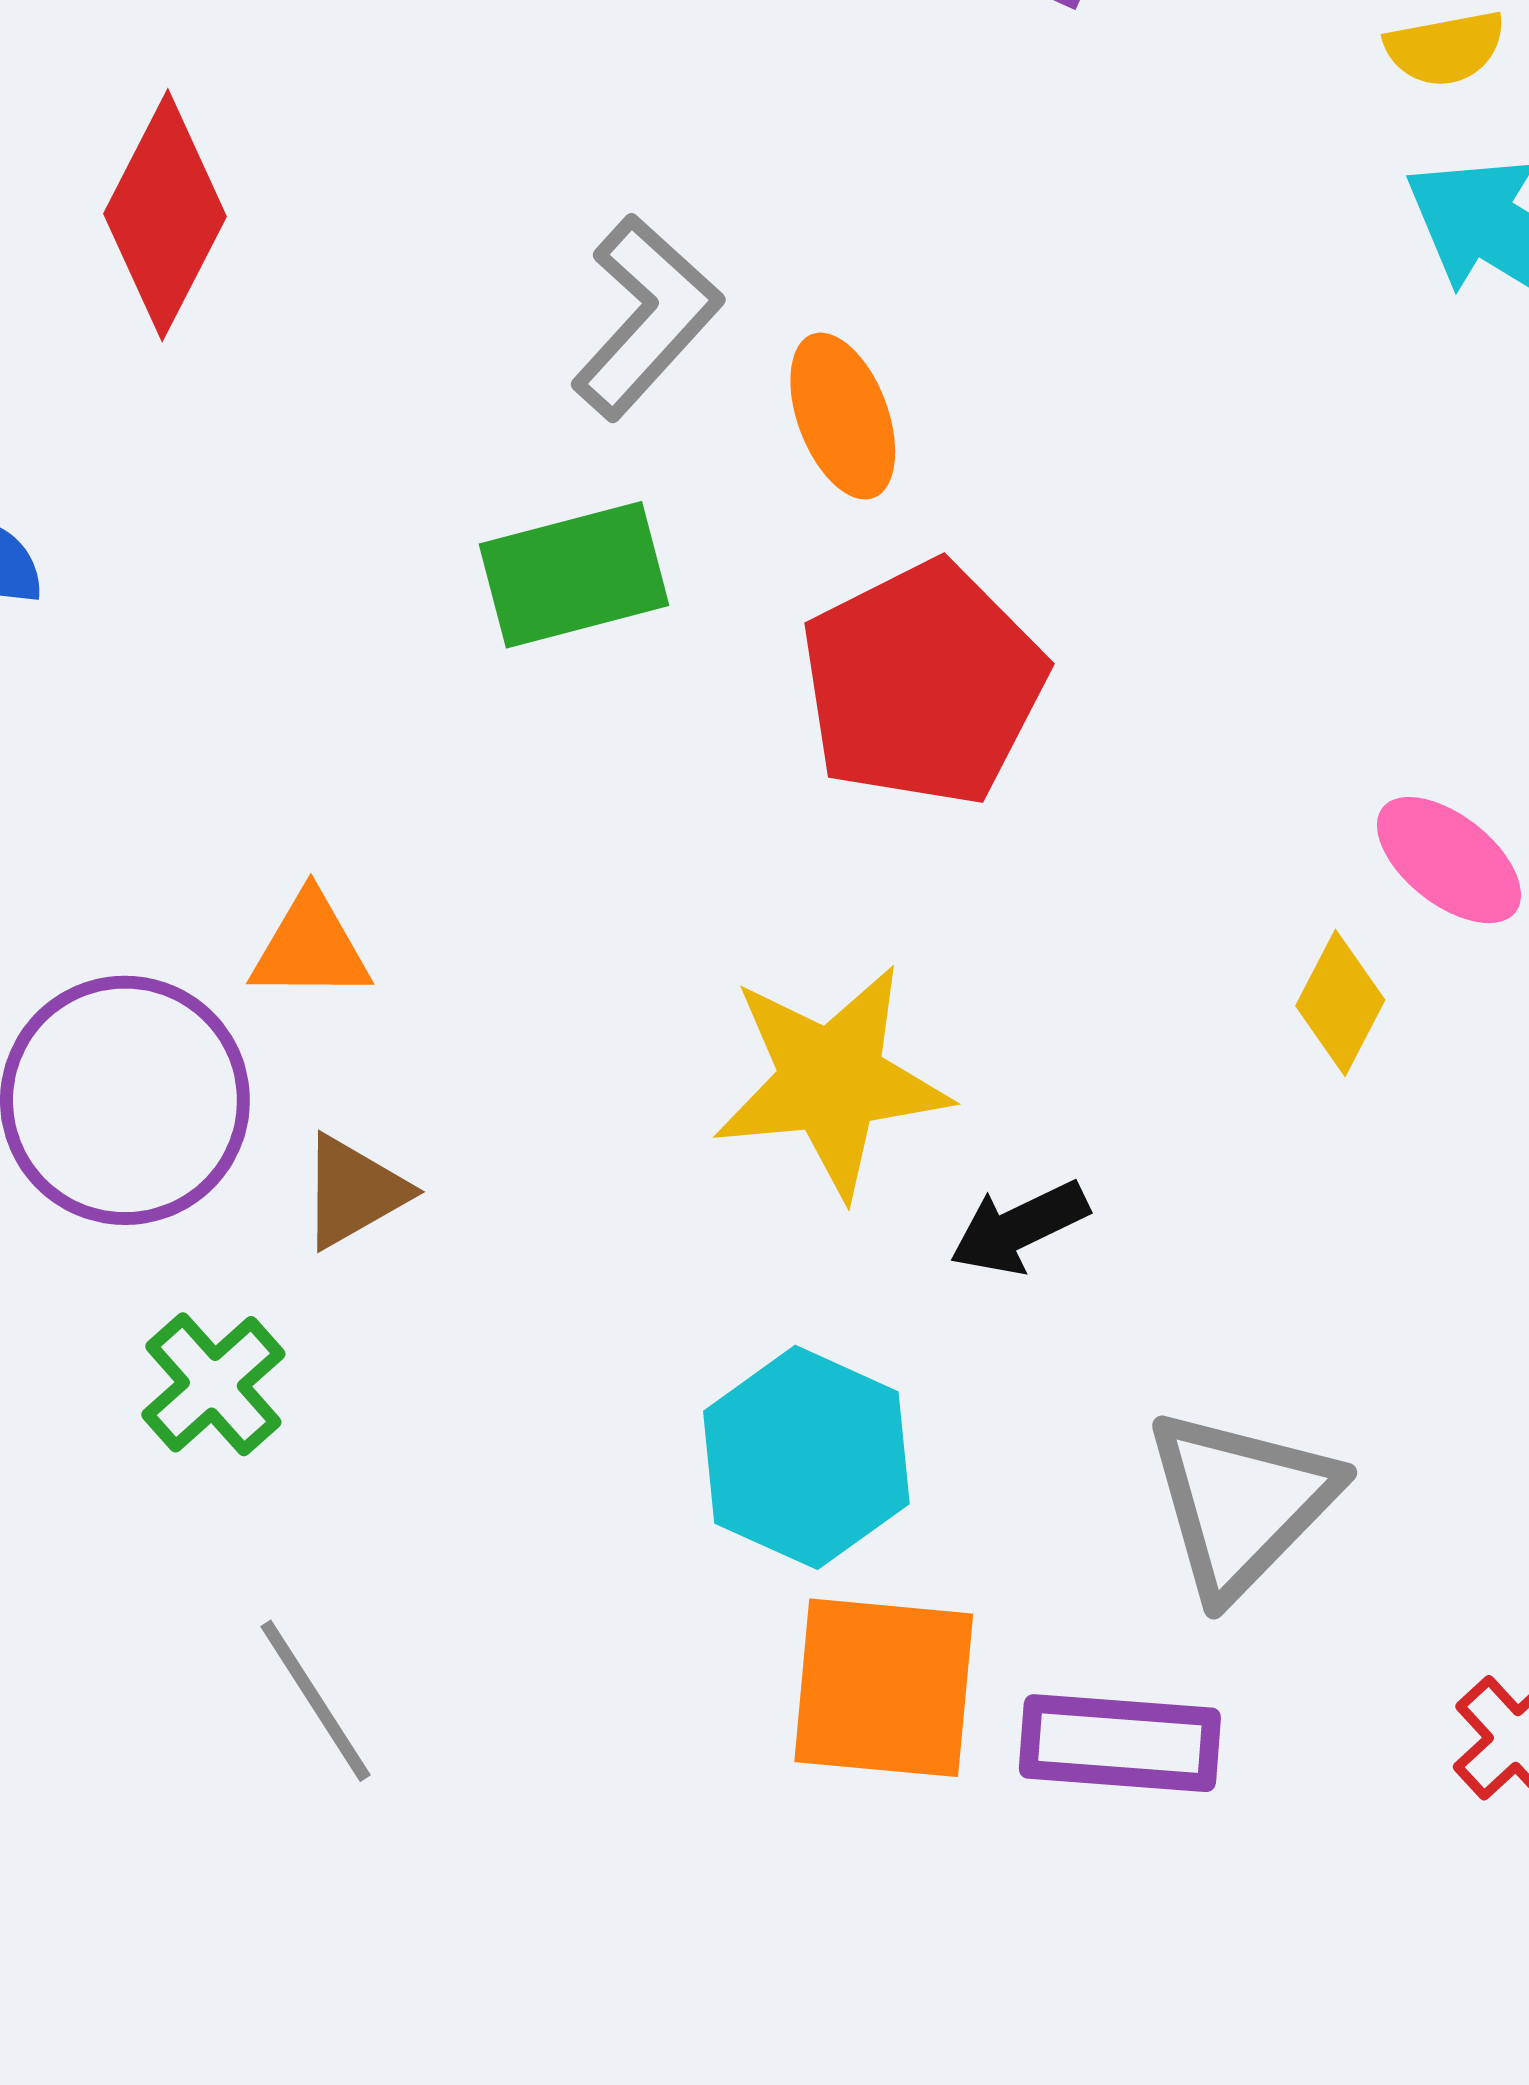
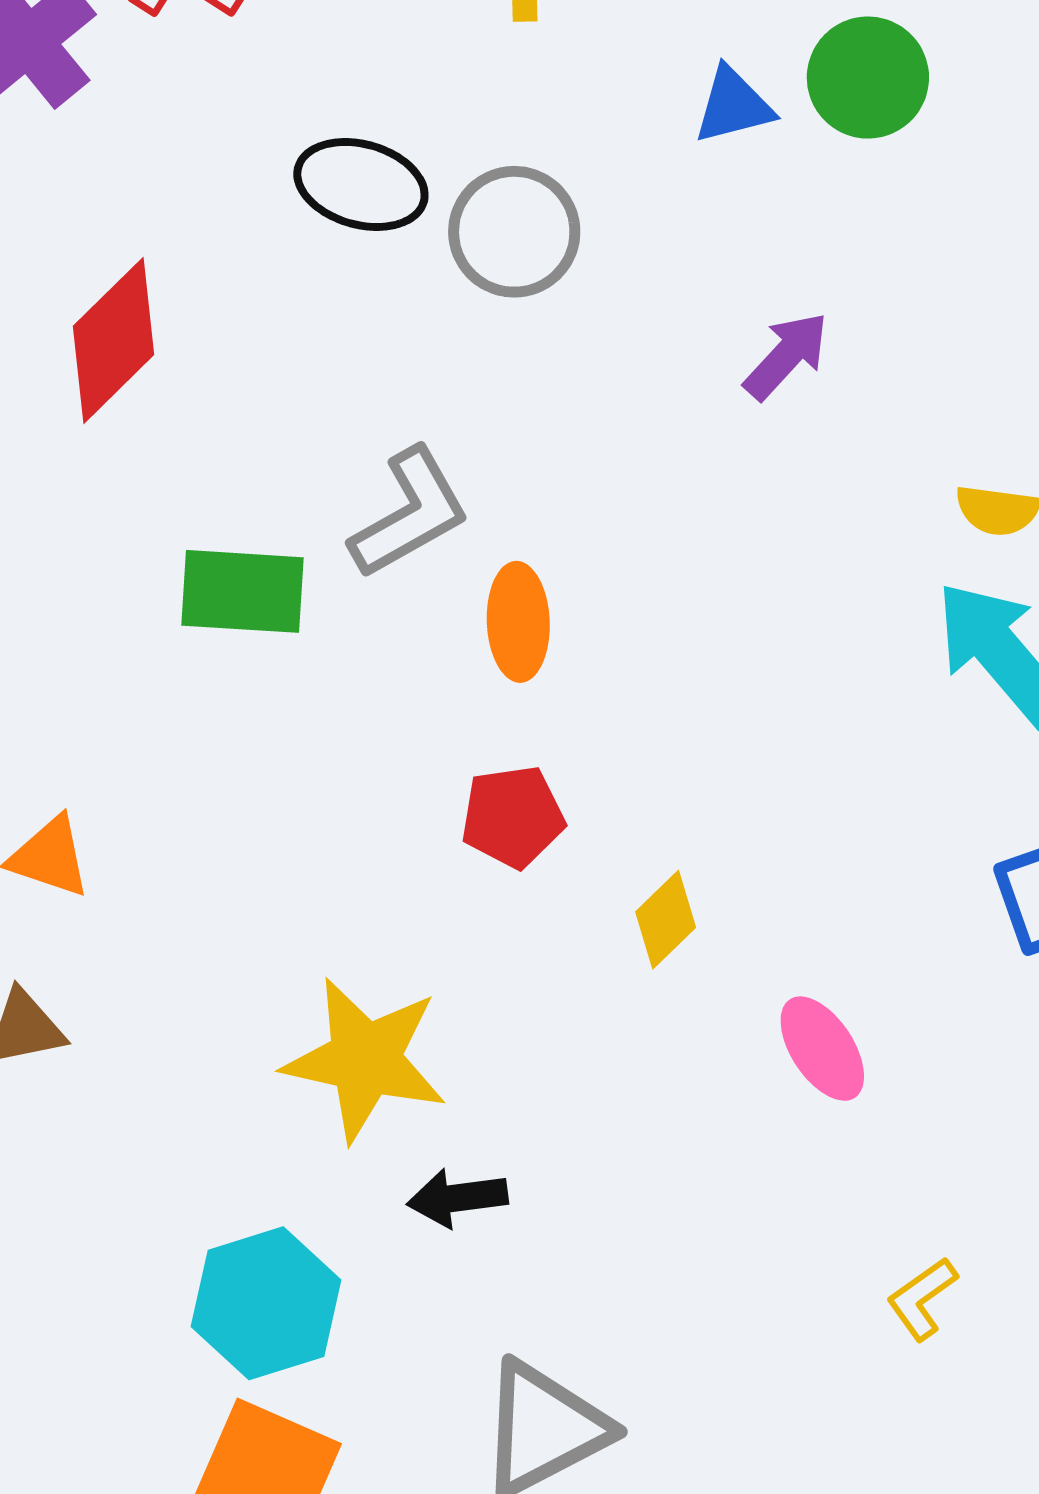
green rectangle: (574, 575) -> (242, 591), moved
red pentagon: (923, 684) -> (513, 817), size x0.6
yellow diamond: (1340, 1003) -> (666, 920), moved

